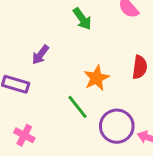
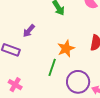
green line: (77, 107) -> (52, 67), turned 54

